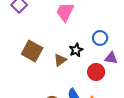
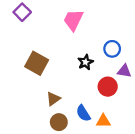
brown triangle: (60, 60) -> (53, 99), moved

